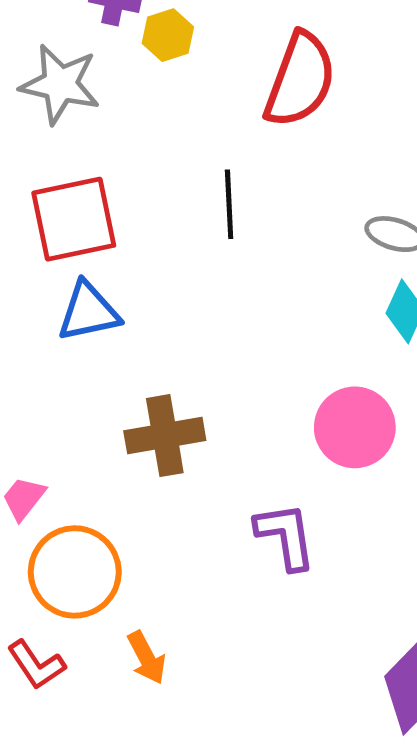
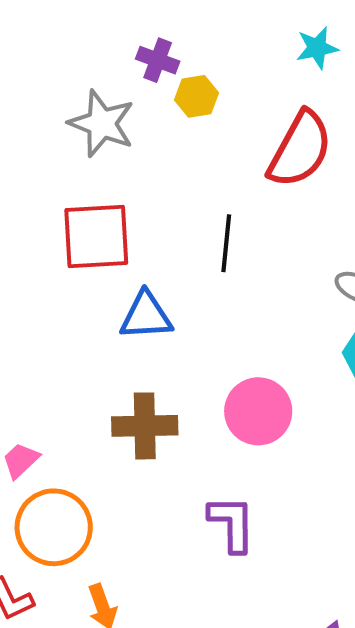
blue triangle: (88, 312) -> (146, 316), moved
pink circle: (355, 427) -> (258, 411), moved

